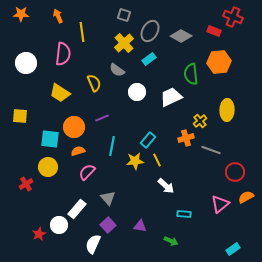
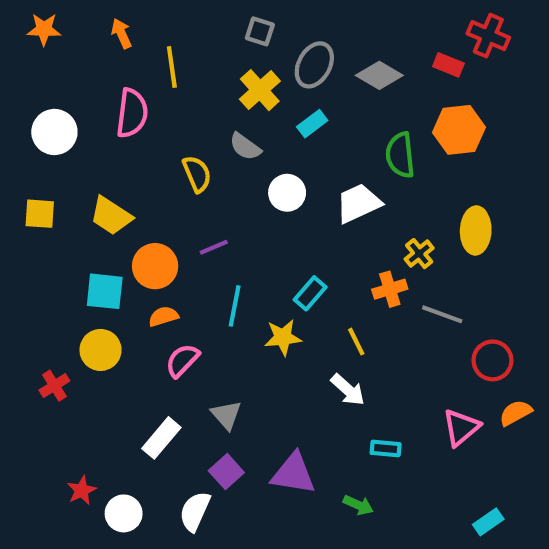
yellow trapezoid: (60, 93) -> (111, 216), moved
yellow square: (20, 116) -> (40, 214), moved
yellow line: (157, 160) -> (356, 342), moved
white circle: (59, 225) -> (124, 513), moved
purple triangle: (140, 226) -> (293, 474), size x1.6

